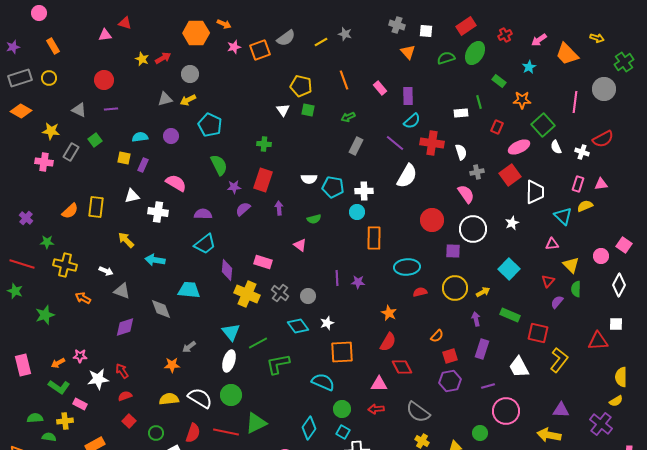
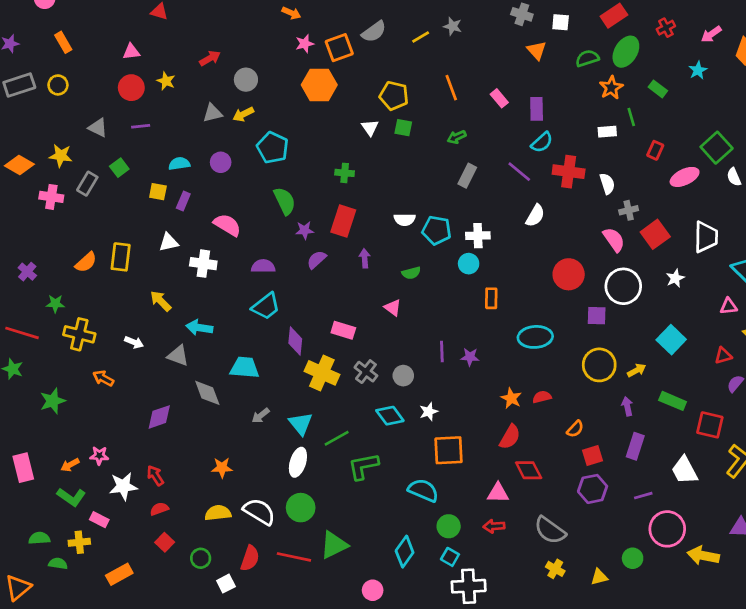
orange hexagon: (196, 33) -> (319, 85), moved
pink triangle: (105, 35) -> (131, 52), moved
yellow star: (142, 59) -> (166, 81), moved
orange star: (522, 100) -> (611, 88), moved, turned -30
orange diamond: (21, 111) -> (19, 165), moved
red square: (510, 175) -> (655, 234), moved
white semicircle: (407, 176) -> (535, 216), size x0.7
orange rectangle: (374, 238) -> (491, 298), size x0.7
red triangle: (548, 281) -> (723, 356), turned 32
gray triangle: (122, 291) -> (178, 356), moved
red semicircle: (420, 292) -> (542, 397), moved
gray arrow: (189, 347) -> (261, 416), moved
yellow arrow: (549, 435) -> (703, 556), moved

